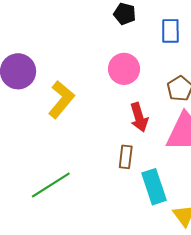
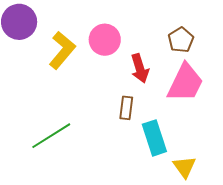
pink circle: (124, 69) -> (105, 40), moved

